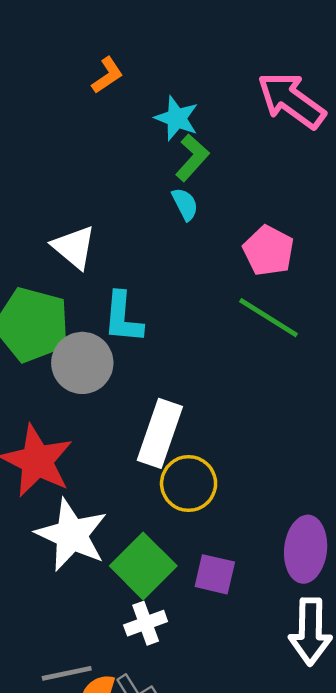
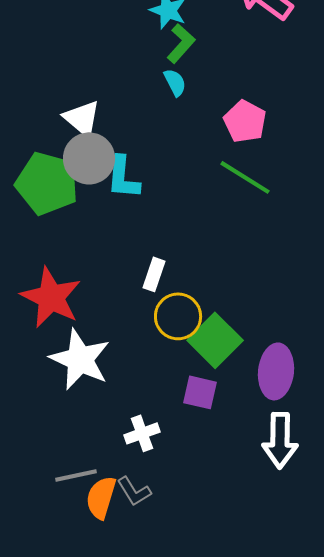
gray circle: (82, 363) -> (89, 158), moved
white rectangle: (160, 433) -> (154, 274), size x0.6
green square: (143, 566) -> (215, 340), moved

